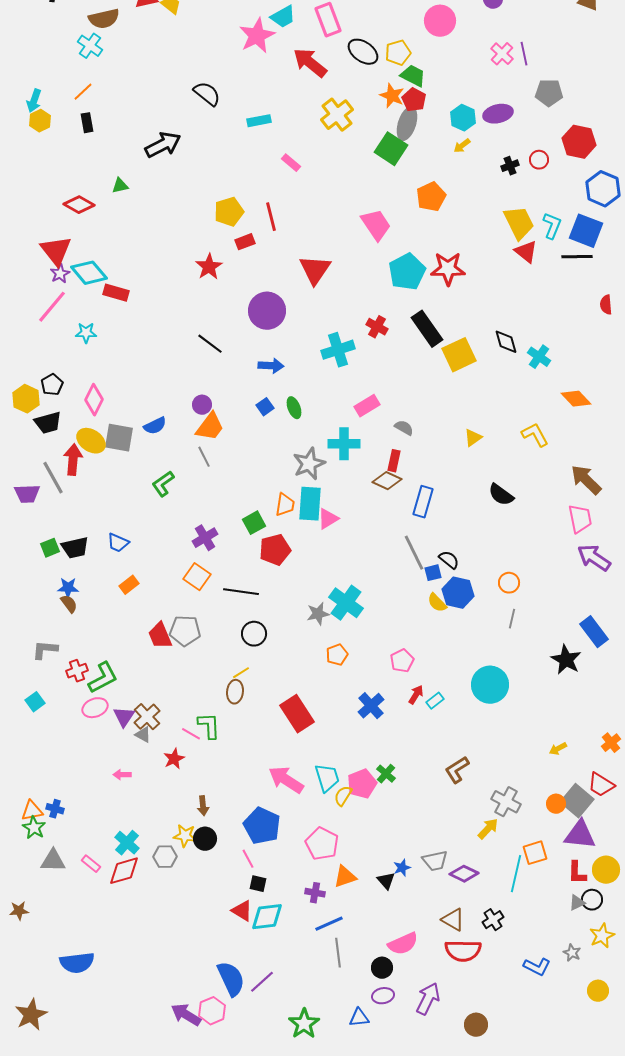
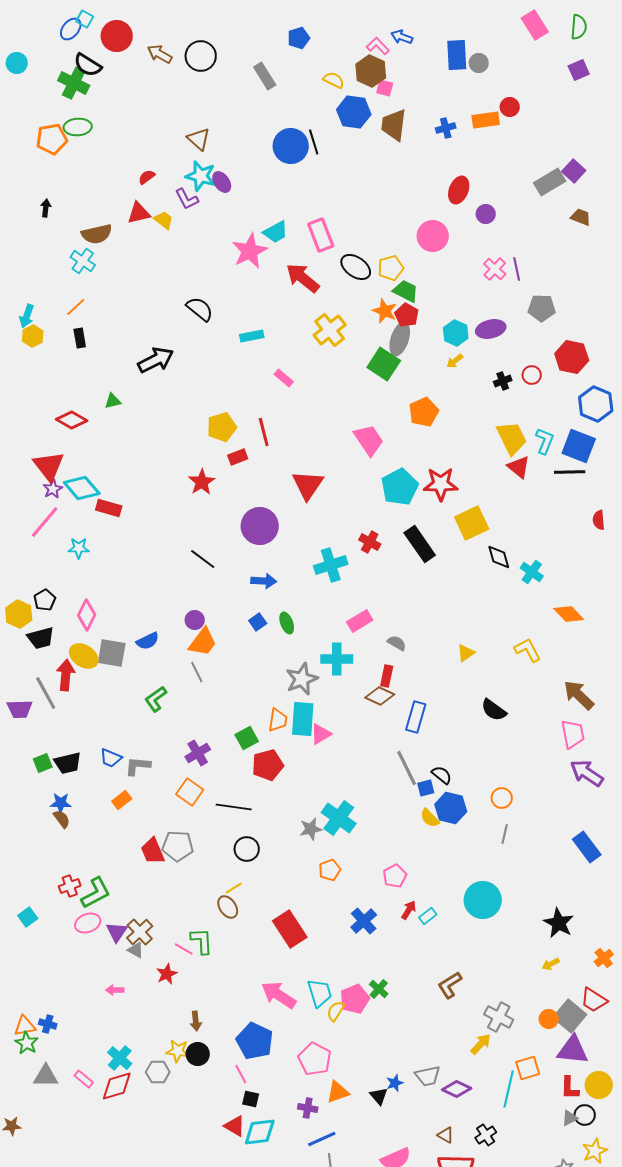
yellow square: (459, 355) -> (472, 523), moved
gray L-shape: (45, 650) -> (138, 766), moved
black star: (566, 660) -> (559, 923), moved
brown ellipse: (235, 692) -> (228, 907), turned -40
brown triangle: (453, 920) -> (446, 1135), size x0.7

